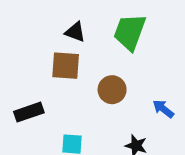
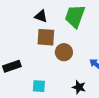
brown square: (66, 66) -> (46, 37), moved

